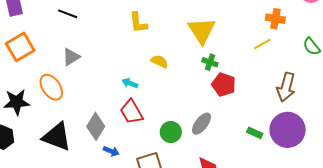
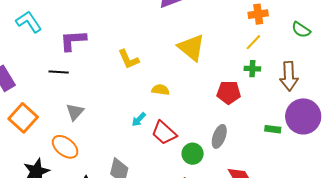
green cross: (210, 62) -> (252, 69), moved
cyan arrow: (130, 83) -> (139, 119), turned -49
red trapezoid: (131, 112) -> (164, 133), moved

